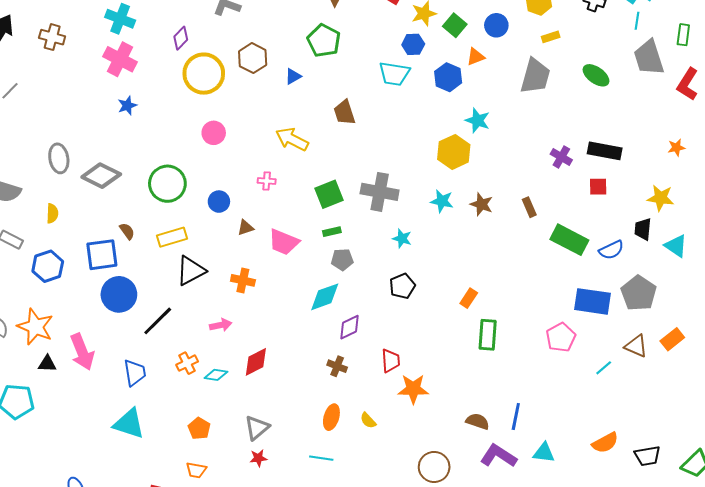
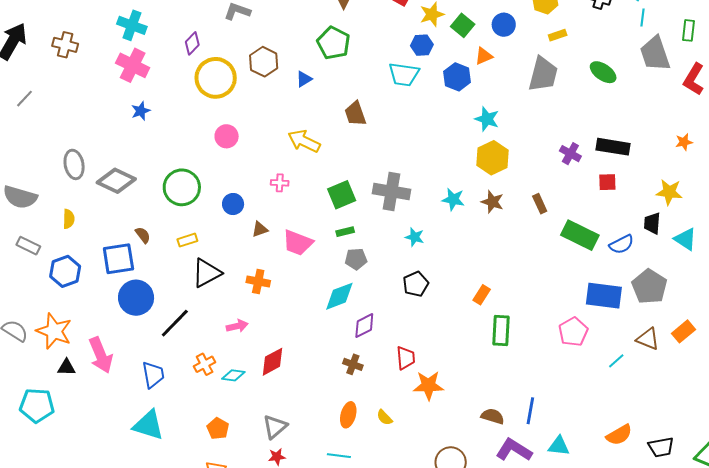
yellow hexagon: (454, 152) -> (493, 158), moved
yellow rectangle: (172, 237) -> (187, 240), size x0.7

